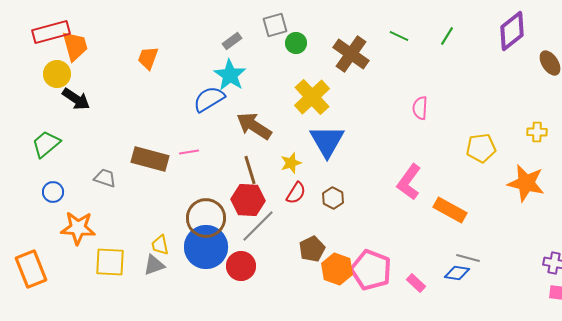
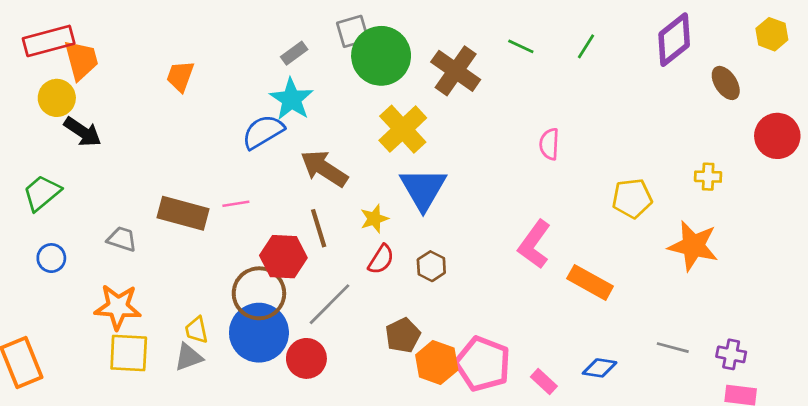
green circle: (296, 43) -> (381, 56), size x2.0
red hexagon: (248, 200) -> (283, 257), moved
orange star: (78, 228) -> (118, 307), moved
gray line: (468, 258) -> (673, 348), moved

